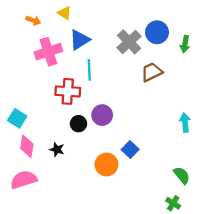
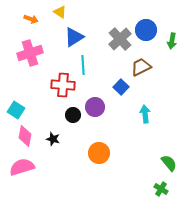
pink cross: (48, 52) -> (30, 53), moved
cyan arrow: (185, 123) -> (145, 114), moved
blue square: (130, 149) -> (121, 87), moved

